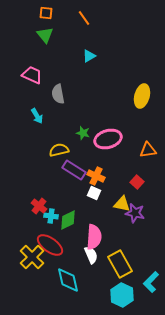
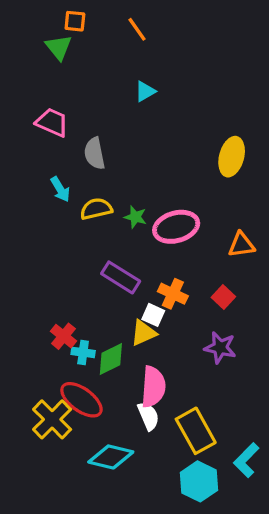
green triangle: (45, 35) -> (59, 47), moved
yellow semicircle: (59, 150) -> (96, 209), moved
orange cross: (96, 176) -> (173, 294), moved
yellow triangle: (122, 204) -> (143, 333), moved, turned -36
cyan diamond: (68, 280) -> (111, 457), turned -64

